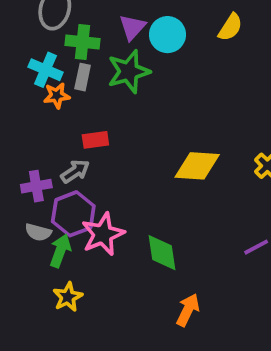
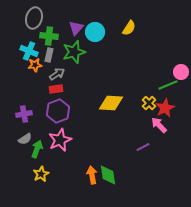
gray arrow: (75, 171) -> (57, 74), moved
purple hexagon: (73, 214) -> (58, 111), moved
gray semicircle: (38, 232) -> (25, 139), turned -48
green diamond: (162, 253) -> (108, 175), moved
orange arrow: (188, 310) -> (92, 175), moved, turned -36

